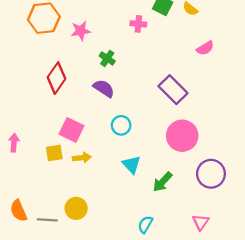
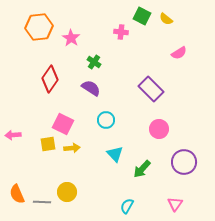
pink star: (81, 31) -> (71, 38), turned -30
pink circle: (182, 136) -> (159, 129), size x0.7
pink arrow: (14, 143) -> (13, 135), turned -98

